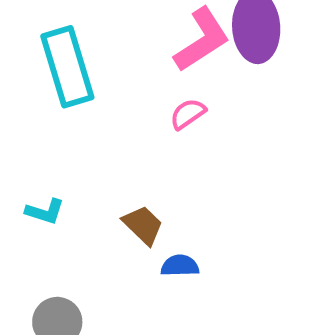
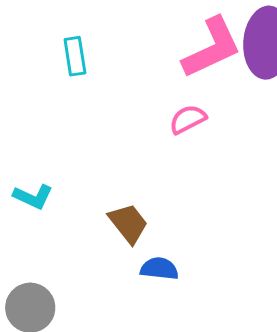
cyan rectangle: (67, 67) -> (75, 56), size x0.5

